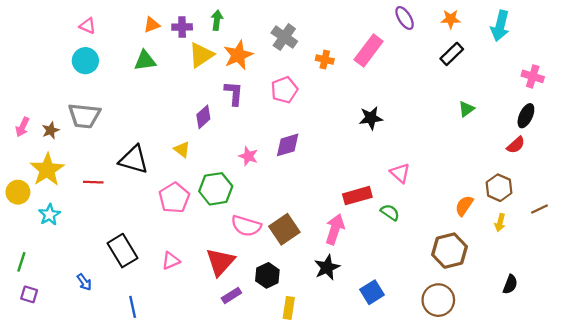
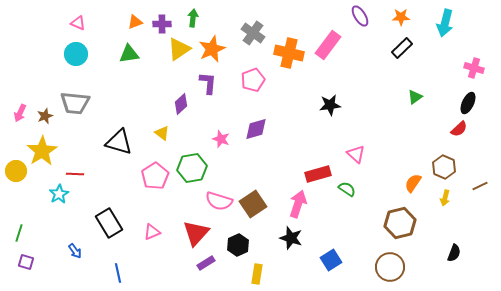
orange cross: (325, 60) -> (289, 53), size x1.8
red line: (93, 182) -> (75, 174), moved
cyan star: (49, 215) -> (59, 194), moved
black star: (327, 267) -> (291, 238), turned -30

